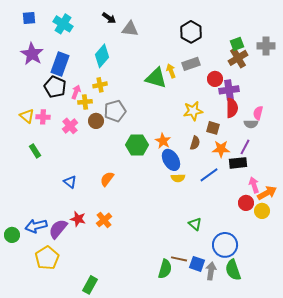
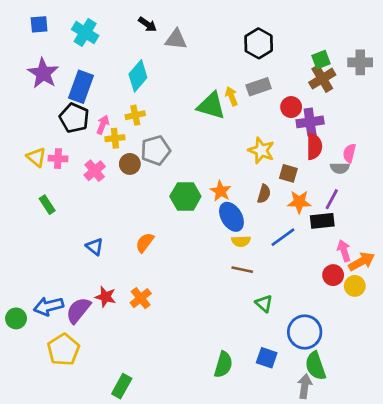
yellow star: (193, 111) -> (261, 150), turned 30
brown line: (179, 259) -> (242, 270), moved
gray arrow: (211, 271) -> (305, 386), moved

